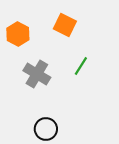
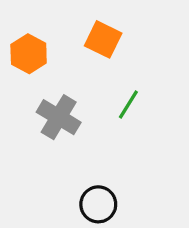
black circle: (46, 129) -> (98, 204), moved

